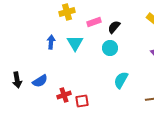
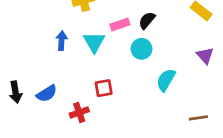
pink rectangle: (94, 22) -> (120, 24), moved
cyan semicircle: (121, 80) -> (166, 80), moved
red square: (82, 101) -> (104, 88), moved

